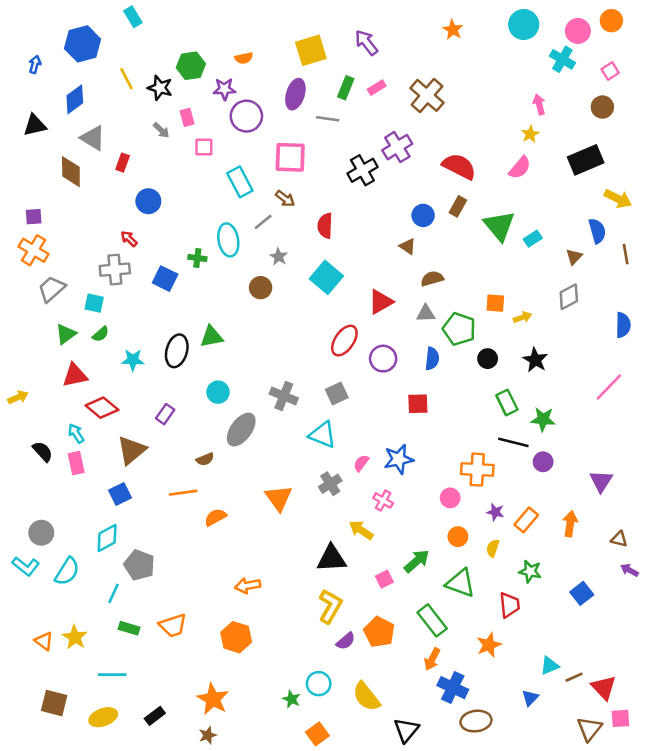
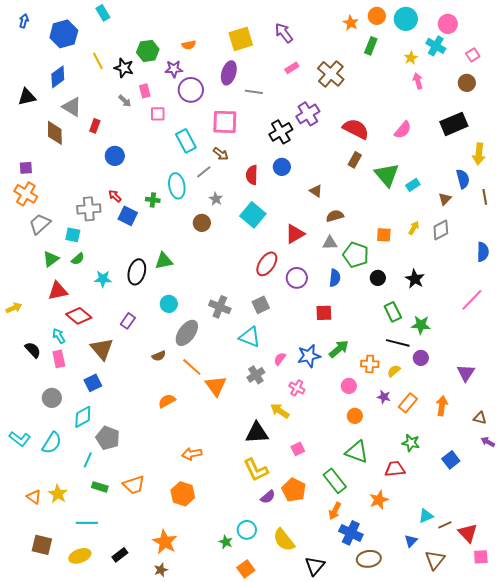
orange circle: (611, 21) -> (377, 16), moved
blue arrow: (35, 64) -> (24, 21), moved
green rectangle: (346, 88) -> (371, 46), moved
yellow star: (530, 134) -> (411, 58), moved
yellow arrow: (618, 199) -> (479, 154), turned 70
blue circle: (423, 215) -> (282, 167), moved
red arrow: (129, 239) -> (115, 196), moved
yellow arrow: (522, 317) -> (414, 228), moved, turned -40
brown triangle: (132, 450) -> (102, 349), turned -30
orange cross: (477, 470) -> (370, 364), size x0.7
orange line: (183, 493) -> (192, 367), moved, turned 50
gray circle: (41, 533) -> (52, 398), moved
yellow semicircle: (493, 548) -> (394, 371), moved, turned 32
green arrow: (417, 561) -> (339, 349), moved
red trapezoid: (510, 605) -> (395, 469), turned -90
yellow L-shape: (330, 606) -> (256, 470), turned 124
brown triangle: (589, 729) -> (435, 560), moved

